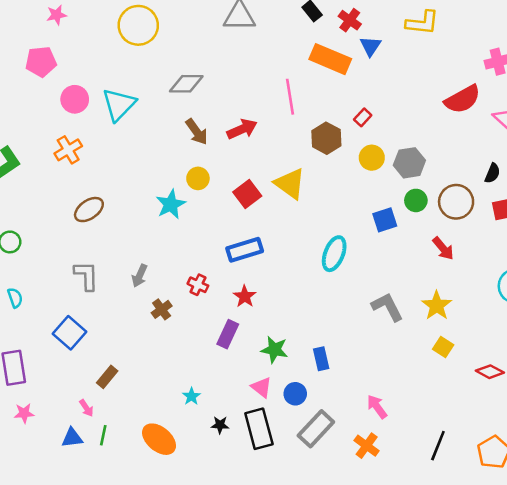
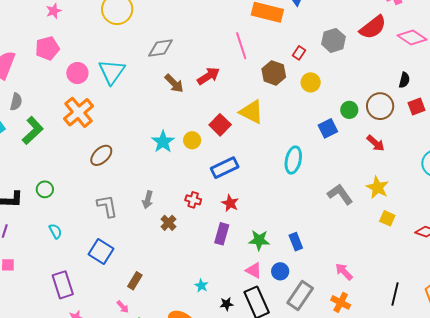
orange cross: (68, 150) -> (78, 112), size x1.4
gray hexagon: (409, 163) -> (333, 40), moved
yellow circle: (198, 178) -> (192, 140), moved

